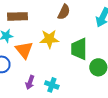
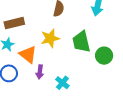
purple arrow: (30, 82) -> (40, 72), moved
cyan cross: (52, 85) -> (62, 83), turned 32

